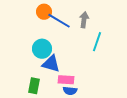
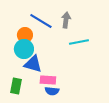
orange circle: (44, 12) -> (25, 35), moved
cyan line: (97, 42) -> (79, 42), turned 60

